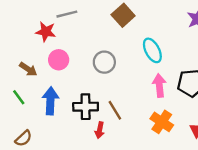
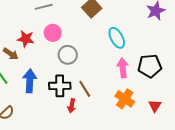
red star: (46, 32) -> (26, 39), moved
pink circle: (59, 60) -> (53, 33), moved
gray circle: (104, 62) -> (68, 55), moved

